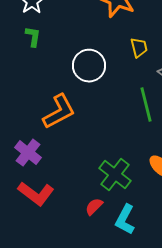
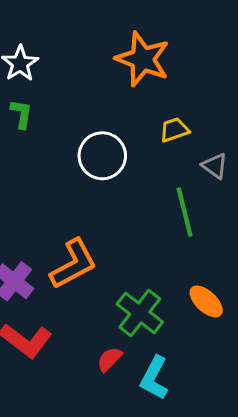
yellow trapezoid: (139, 48) -> (174, 130), turned -95
orange L-shape: (59, 112) -> (73, 264), moved

